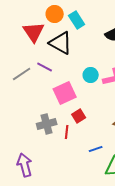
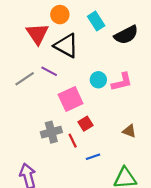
cyan rectangle: (77, 20) -> (96, 21), moved
red line: (67, 132) -> (73, 141), turned -32
blue line: (96, 149) -> (93, 157), moved

